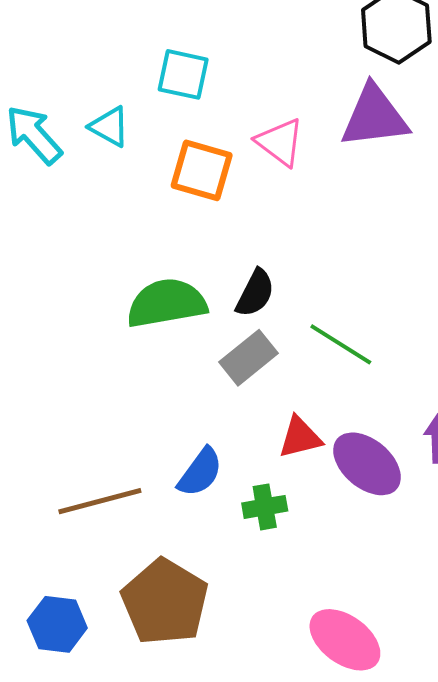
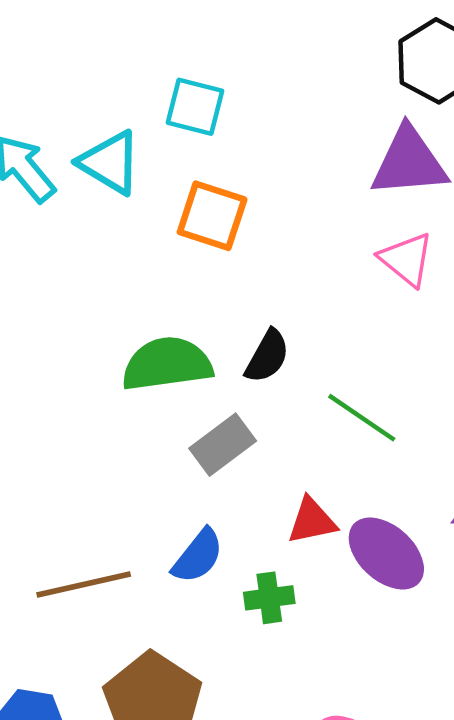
cyan triangle: (109, 127) -> (110, 163), size x1.4
pink triangle: (280, 142) -> (406, 259), moved
gray rectangle: (249, 358) -> (223, 445), moved

